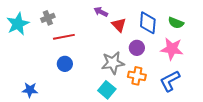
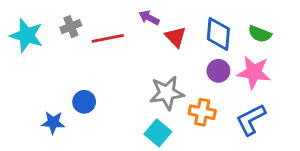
cyan star: (18, 24) -> (27, 35), turned -30
red line: (64, 37) -> (108, 38), moved
purple circle: (137, 48) -> (218, 71), moved
blue circle: (65, 64) -> (84, 102), moved
blue star: (30, 90) -> (53, 122), moved

